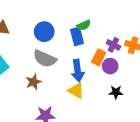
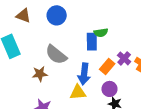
blue circle: (44, 32) -> (57, 15), moved
purple circle: (110, 66) -> (109, 89), moved
yellow triangle: (76, 90) -> (78, 92), turned -48

